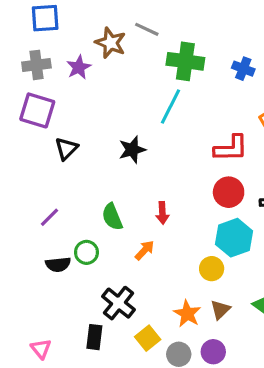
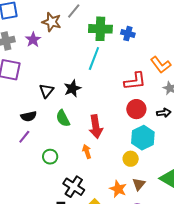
gray line: (147, 29) -> (74, 11), turned -70
blue cross: (243, 69) -> (128, 34), moved
black triangle: (66, 149) -> (46, 91), moved
red arrow: (162, 213) -> (96, 127), size x1.6
green semicircle: (112, 217) -> (63, 118), moved
orange arrow: (145, 250) -> (87, 151), turned -56
black semicircle: (58, 264) -> (29, 116), moved

